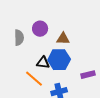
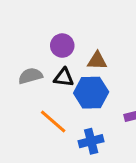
gray semicircle: (19, 38) -> (30, 76), moved, turned -105
black triangle: (43, 63) -> (64, 77), moved

